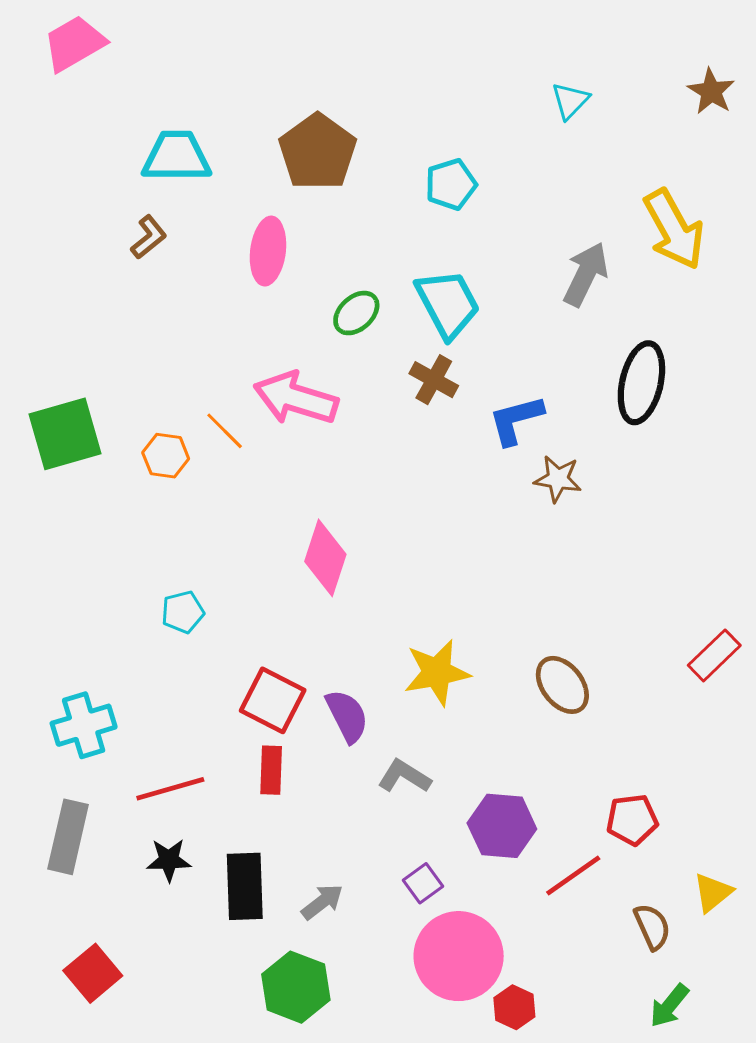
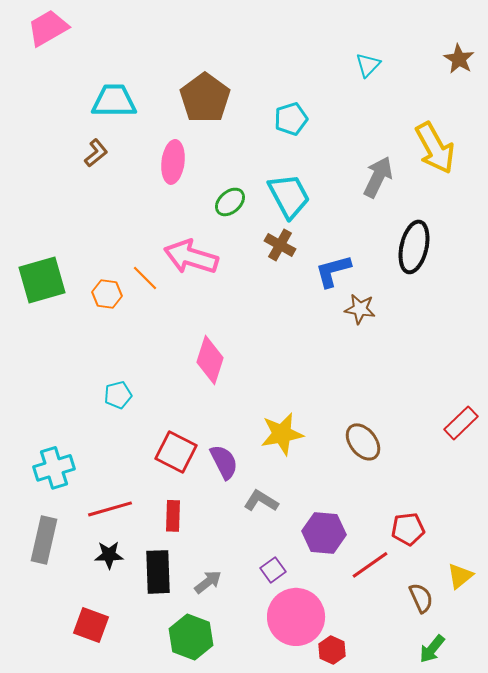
red rectangle: (271, 770) -> (173, 516), moved
red square: (93, 973) -> (91, 625), moved, turned -30

